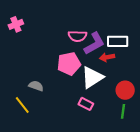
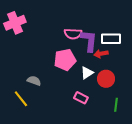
pink cross: (16, 24) -> (15, 23), size x1.5
purple L-shape: (94, 43) -> (89, 41), turned -55
white triangle: (92, 77) -> (87, 73), size x0.6
red circle: (125, 90) -> (106, 79), moved

